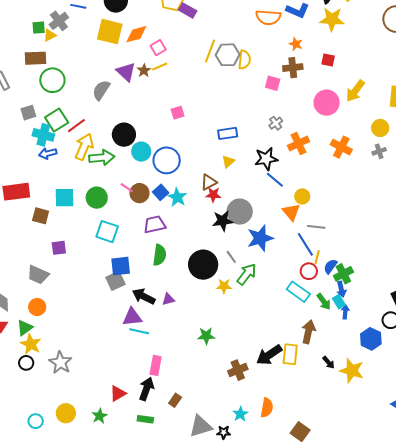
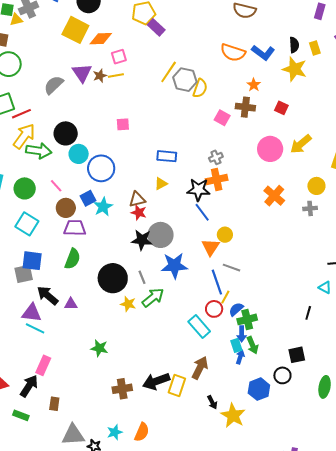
orange cross: (298, 143) -> (217, 179), moved
brown circle: (139, 193) -> (66, 208), moved
green arrow: (324, 302) -> (252, 345), moved
brown rectangle: (175, 400) -> (54, 404), turned -40

